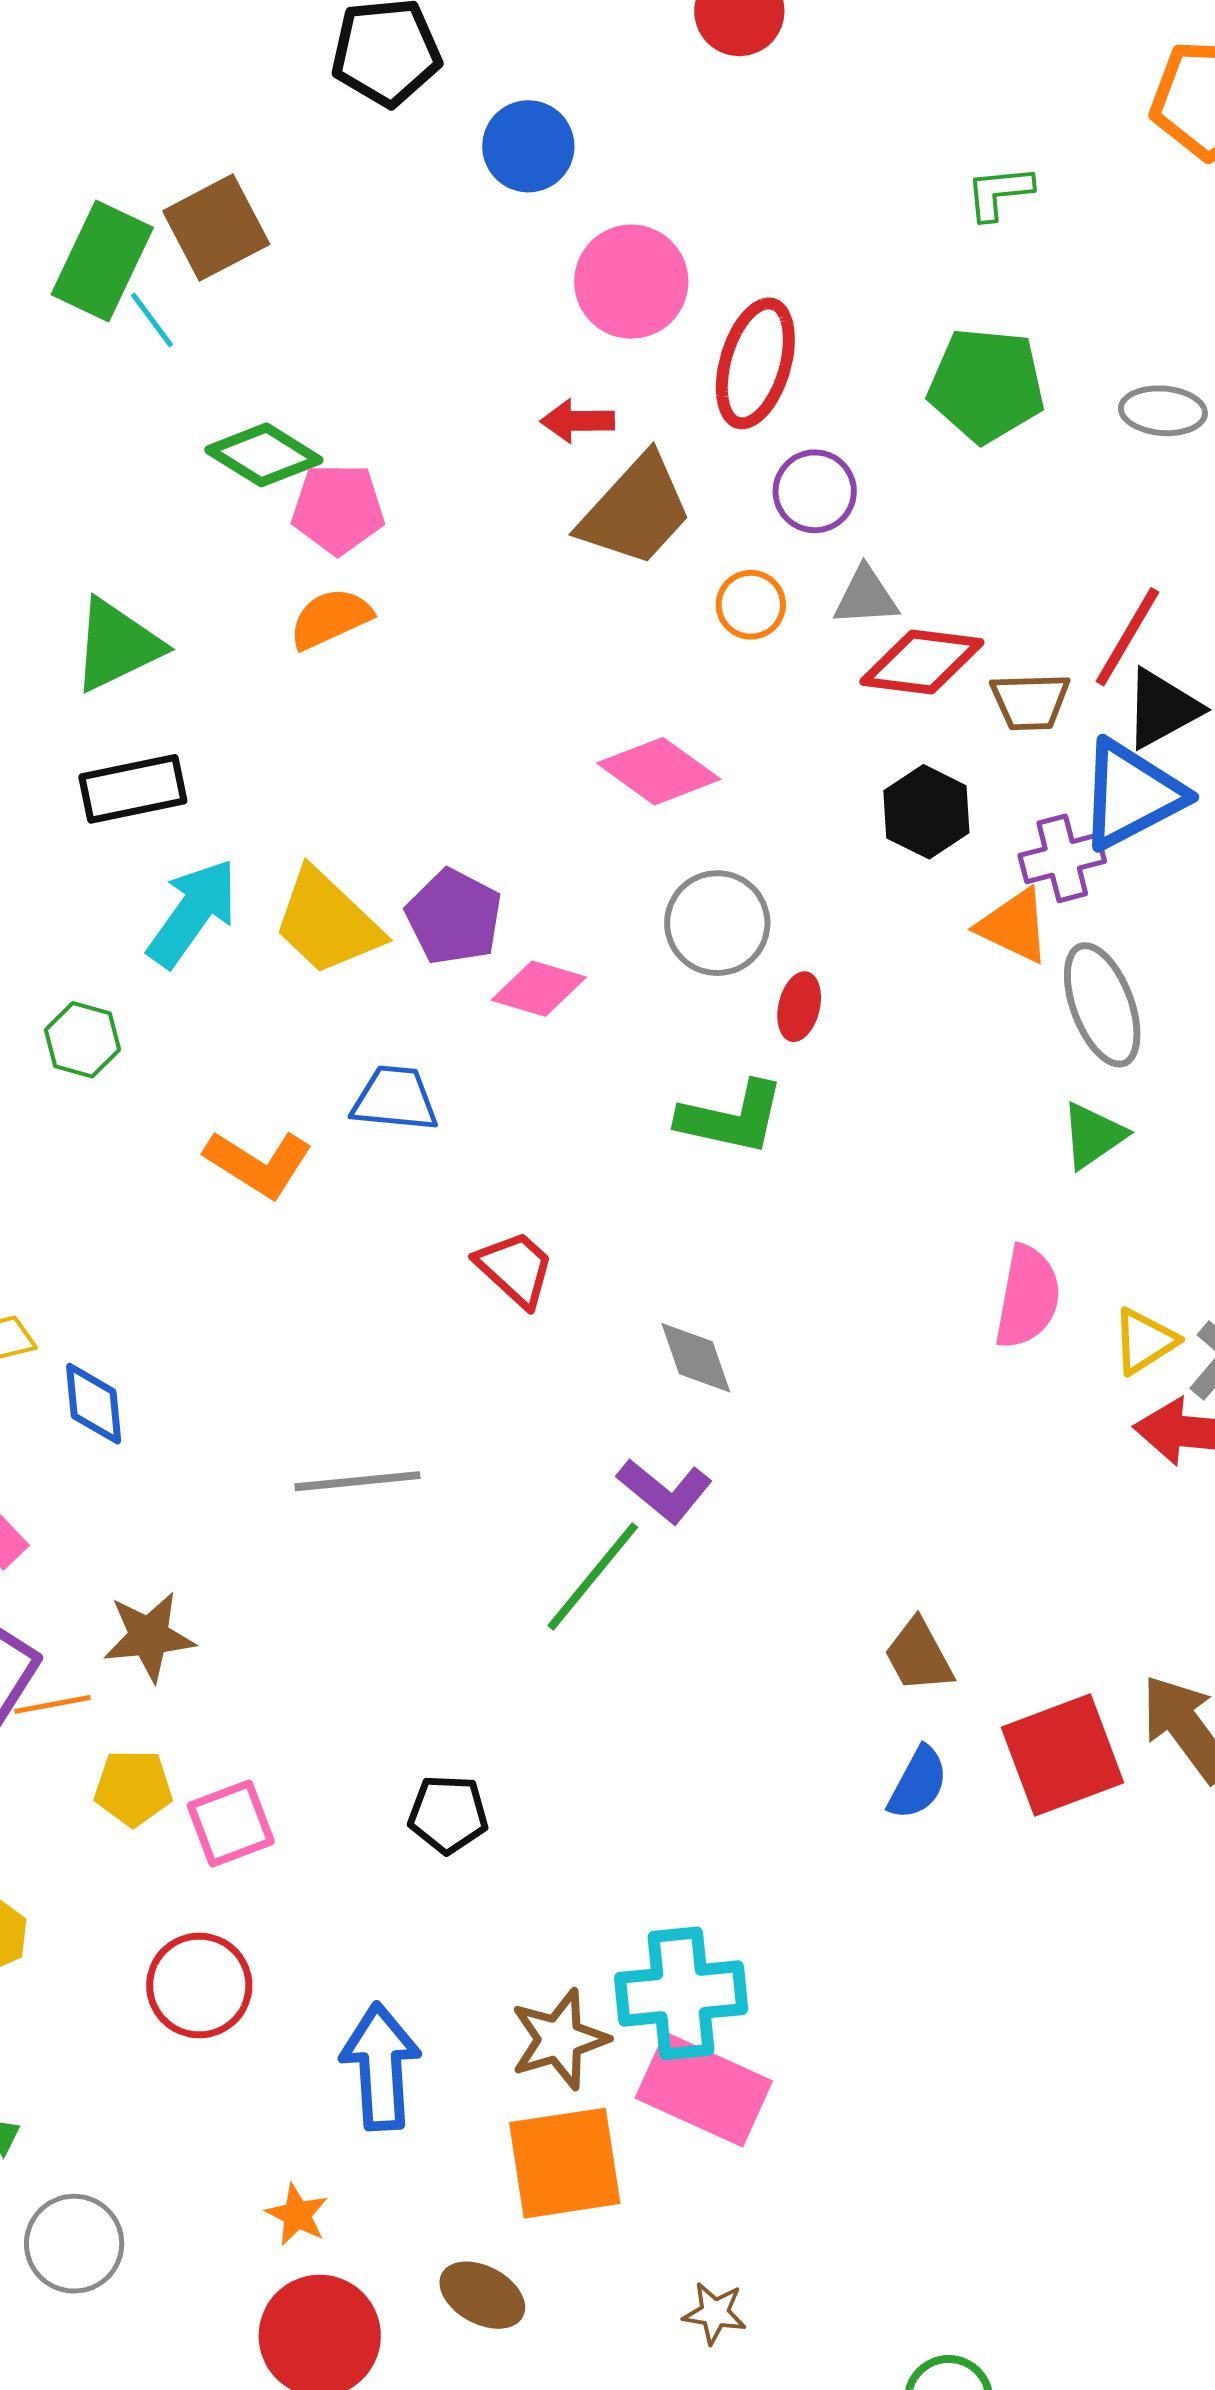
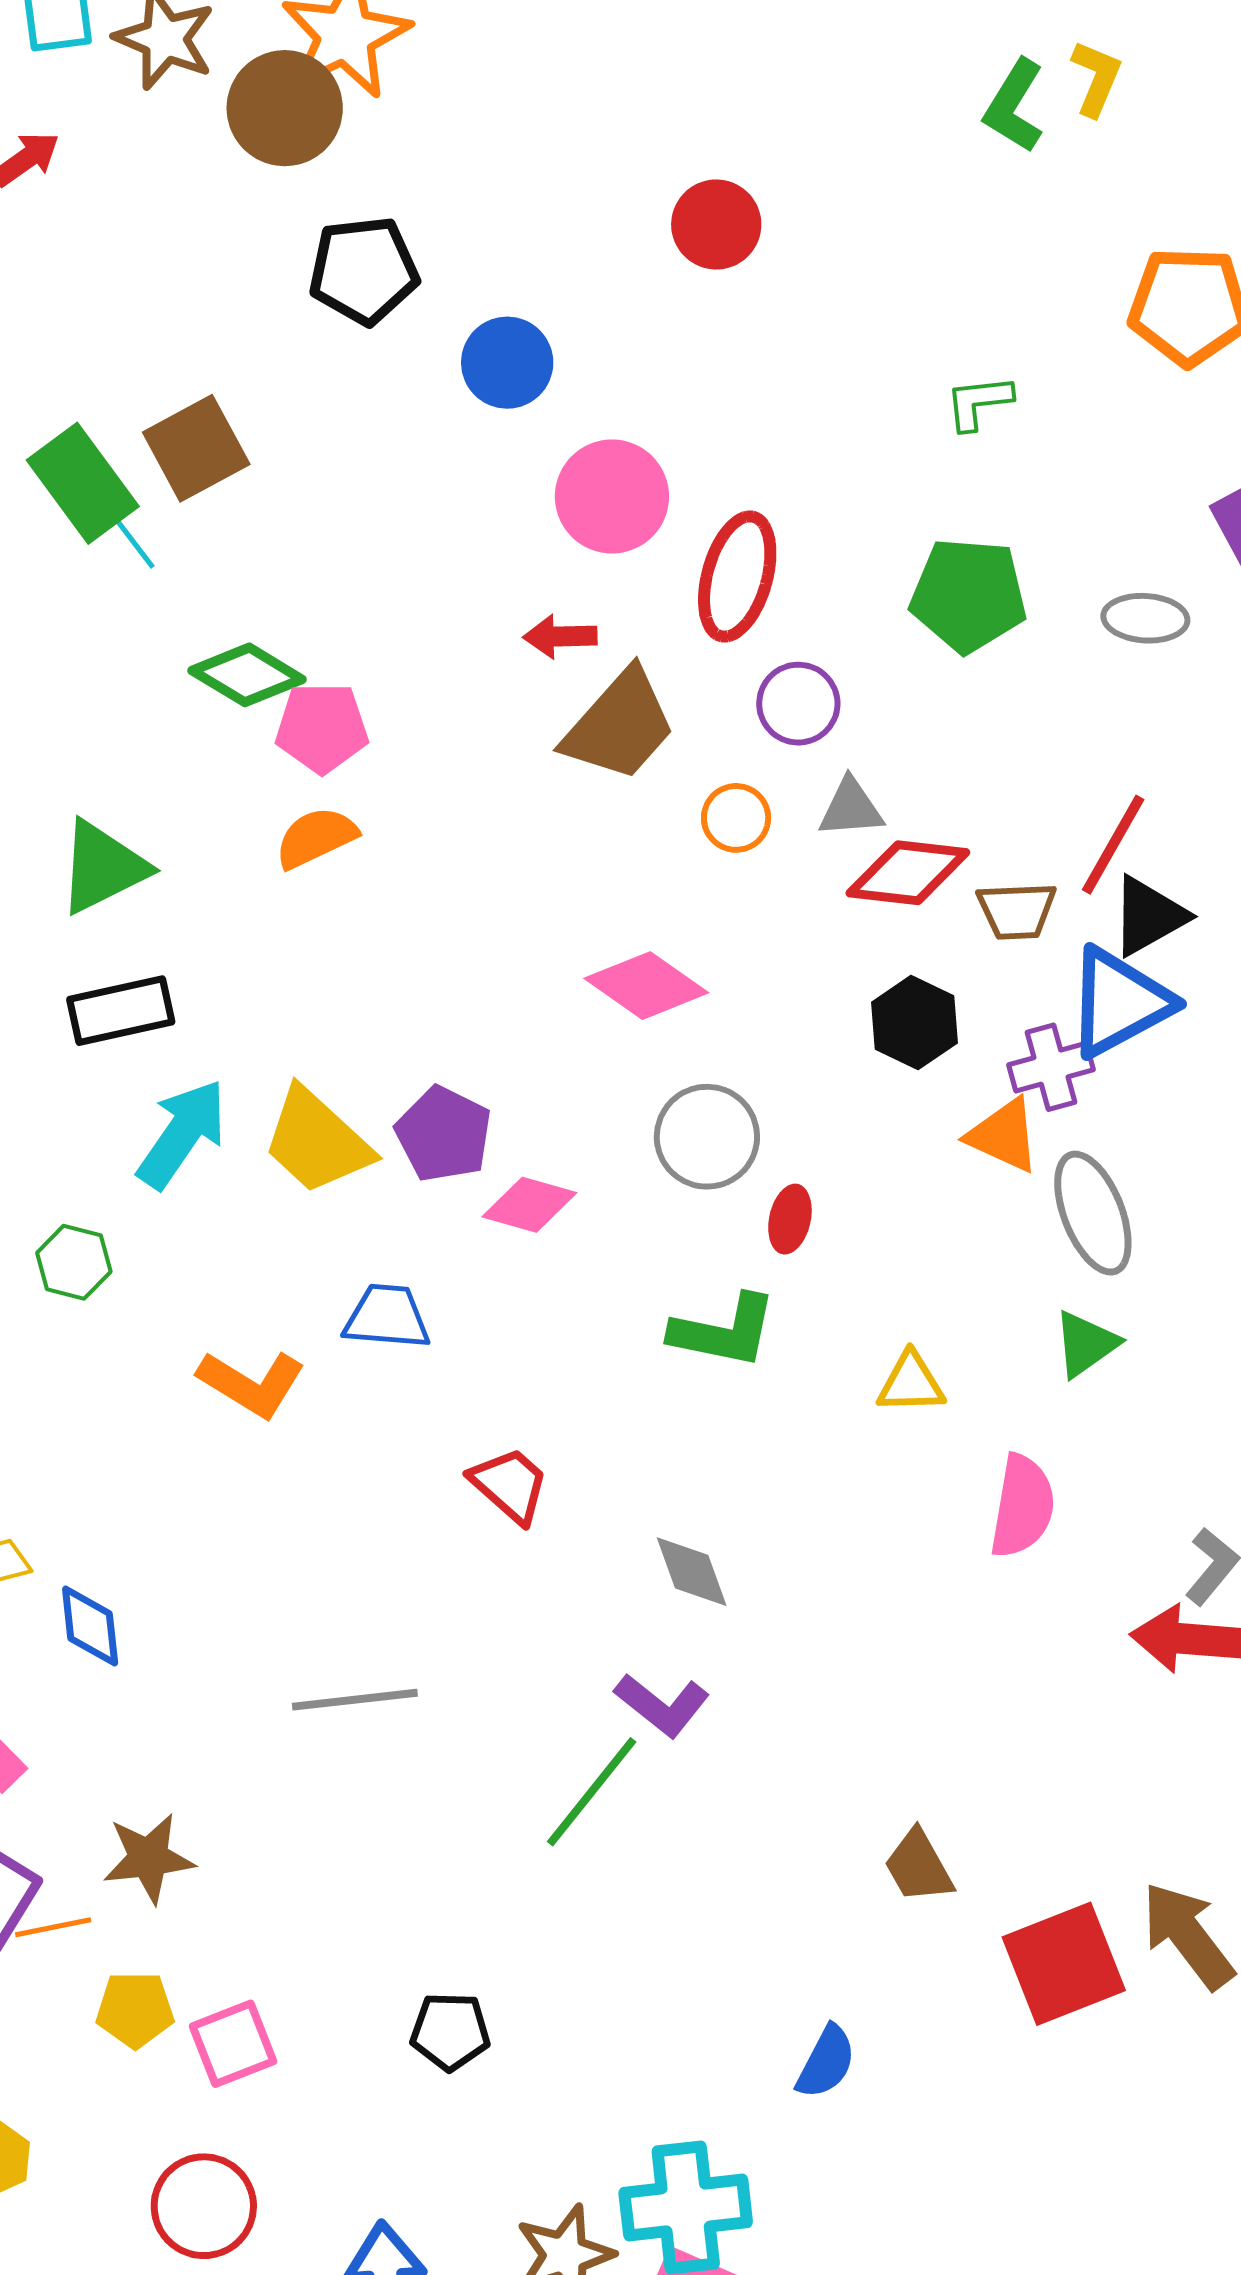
green rectangle: (102, 261) -> (83, 483), turned -61
yellow triangle: (1144, 1341) -> (911, 1383), moved, turned 32
blue semicircle: (918, 1783) -> (826, 2062), moved

